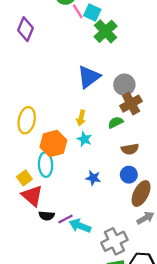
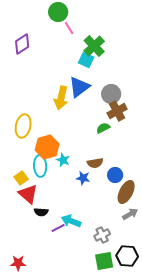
cyan square: (92, 12) -> (86, 60), moved
purple diamond: (26, 29) -> (22, 44), turned 35
yellow arrow: (81, 118) -> (61, 98), moved, size x1.6
cyan star: (84, 139) -> (63, 160), moved
brown semicircle: (130, 149) -> (95, 163), moved
purple line: (66, 219) -> (58, 228), moved
gray cross: (114, 241) -> (102, 235), size x0.7

